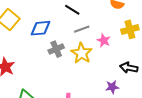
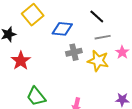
yellow star: (82, 53) -> (98, 61), turned -30

